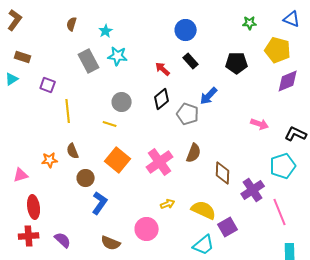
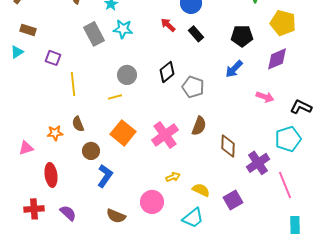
red arrow: (163, 69) -> (168, 25), moved
purple diamond: (288, 81) -> (277, 59), moved
blue arrow: (209, 96) -> (234, 69), moved
yellow line: (110, 124) -> (115, 97), turned -32
red ellipse: (34, 207) -> (51, 175), moved
yellow semicircle: (204, 210) -> (201, 190), moved, size x0.7
cyan trapezoid: (204, 245) -> (193, 218), moved

